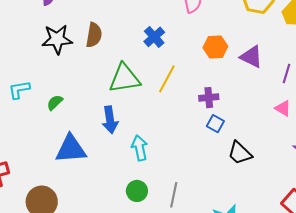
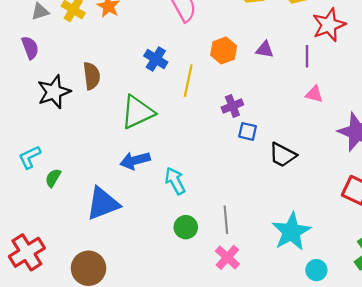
purple triangle: (251, 57) -> (265, 50), size x0.7
yellow line: (167, 79) -> (188, 81), moved
green semicircle: (55, 102) -> (53, 178), moved
blue arrow: (110, 120) -> (135, 160), turned 100

